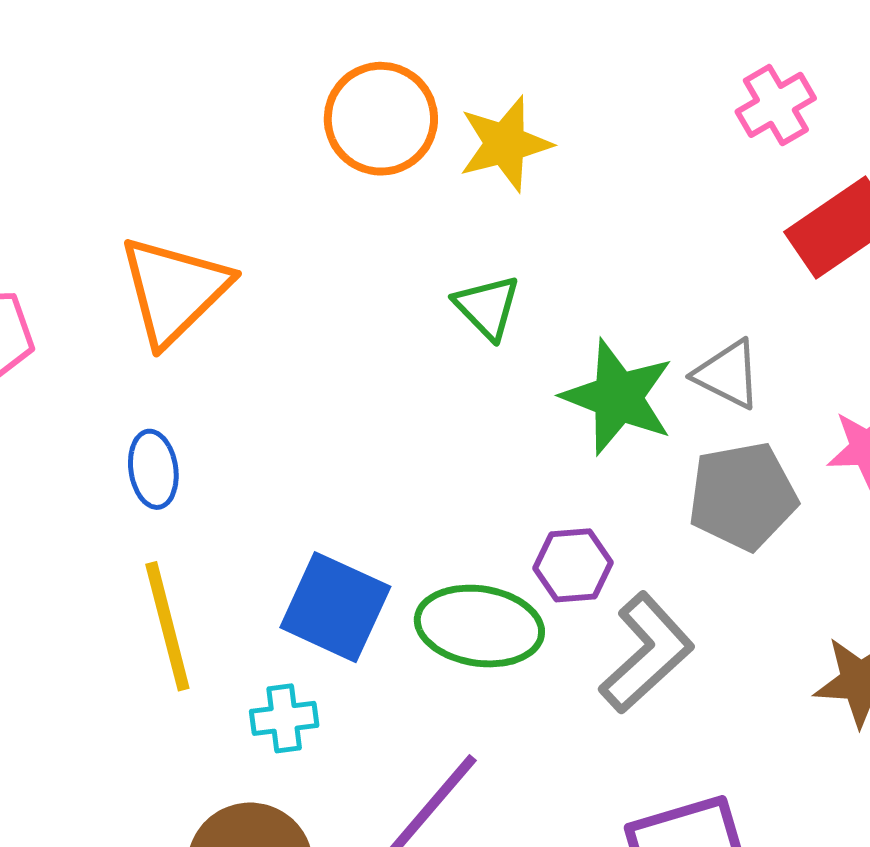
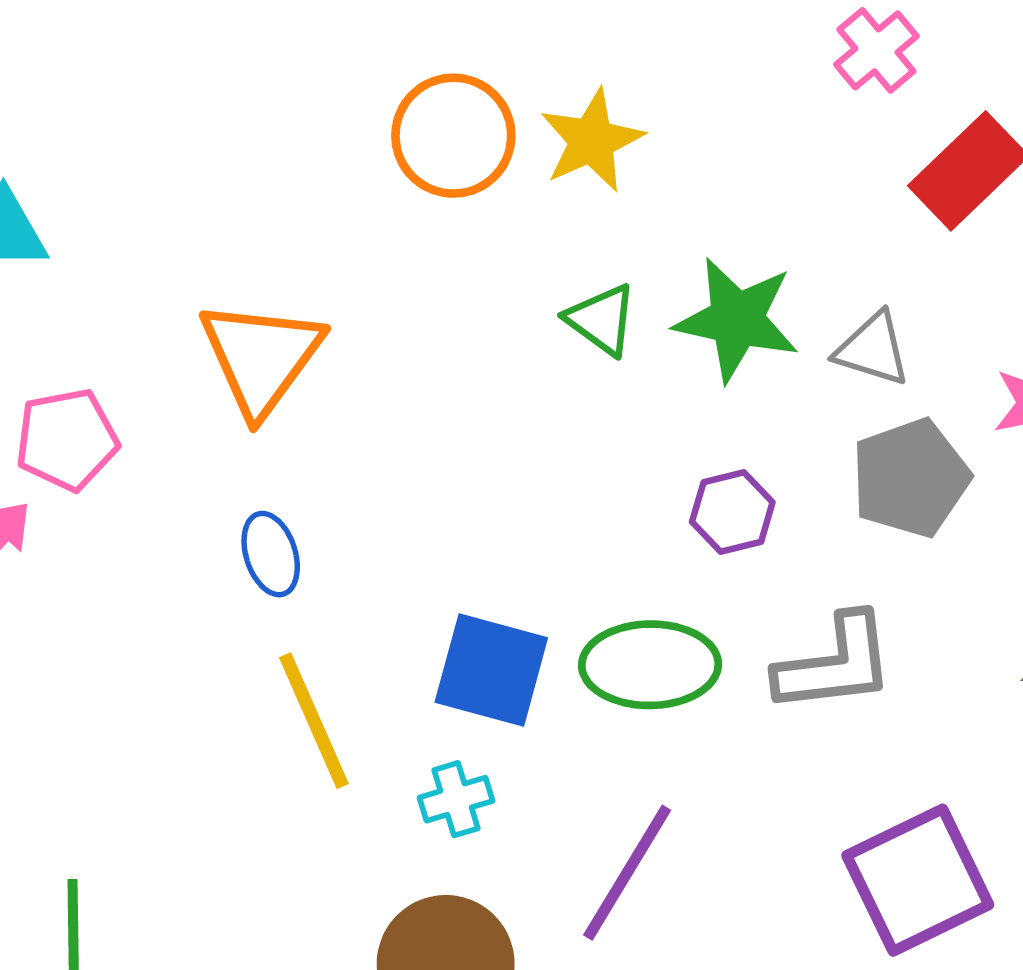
green star: (618, 397) -> (737, 319), moved
purple hexagon: (573, 565) -> (732, 512), moved
gray L-shape: (647, 653) -> (835, 664), turned 45

